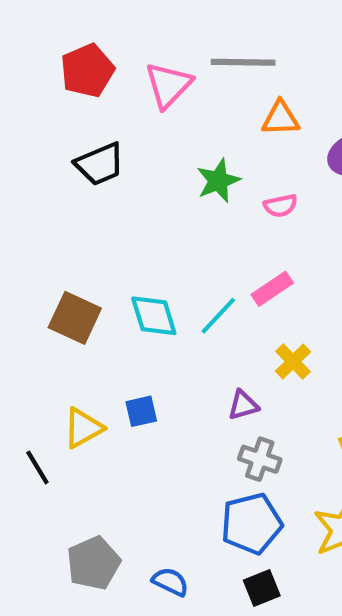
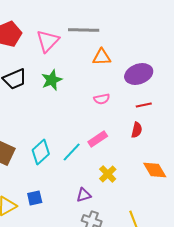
green star: (218, 181) -> (52, 80), moved
cyan diamond: (154, 316) -> (41, 152), turned 65

